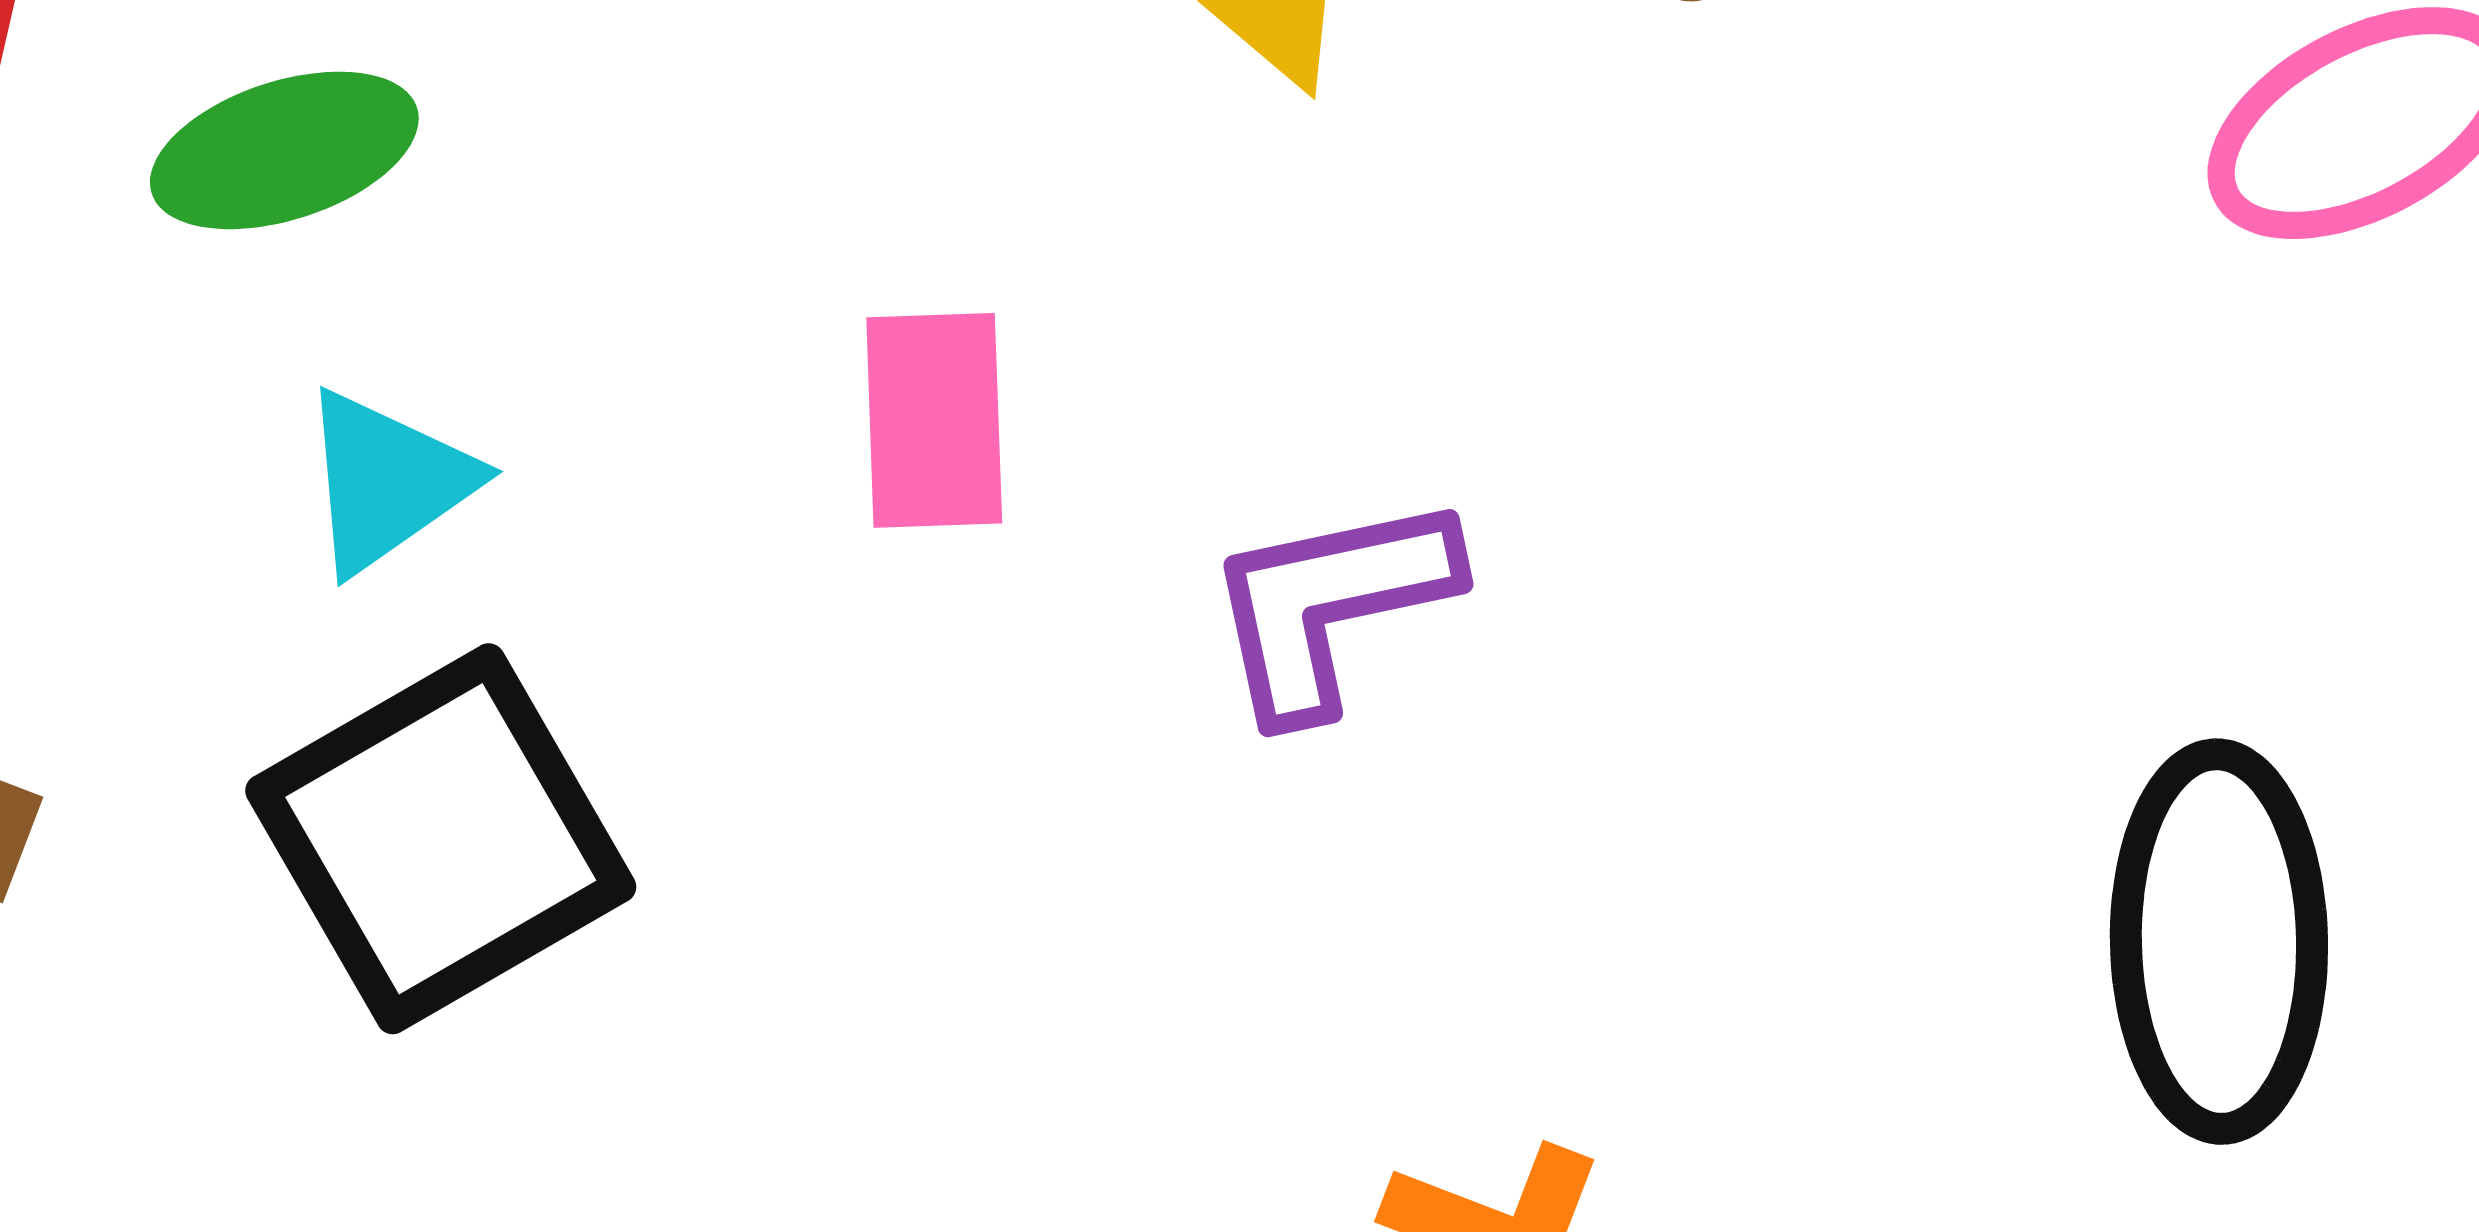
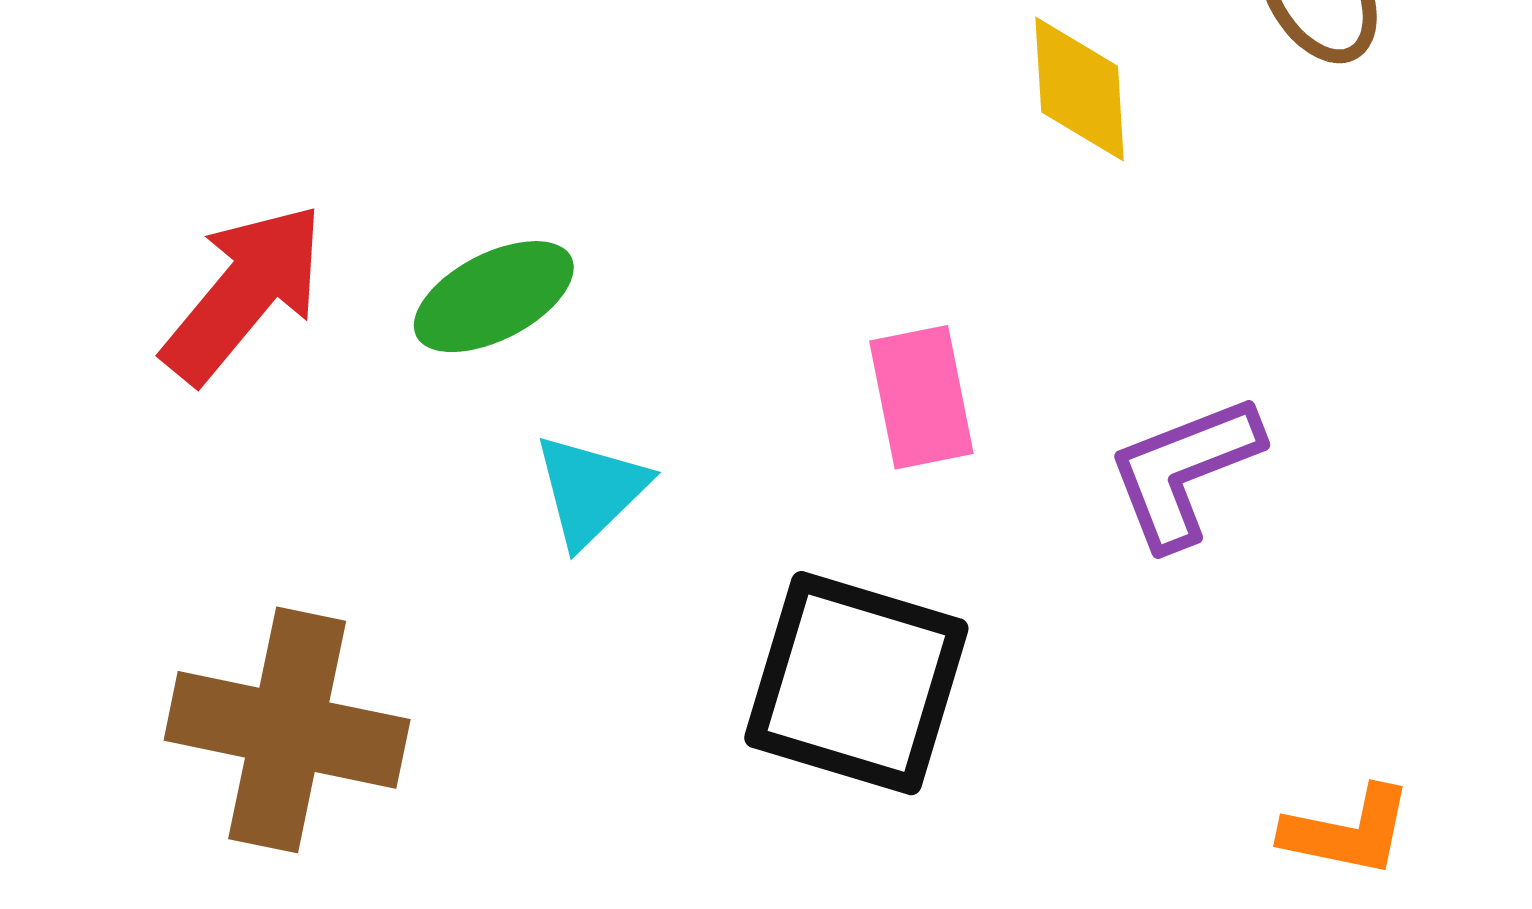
black square: (441, 839) -> (856, 683), moved, turned -34

